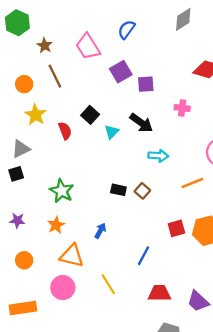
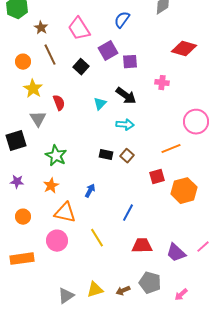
blue semicircle: (126, 30) -> (122, 20), moved
black square: (90, 115) -> (81, 67), moved
gray triangle: (21, 149) -> (38, 119), moved, turned -36
cyan arrow: (158, 156) -> (125, 125), moved
black square: (16, 174) -> (16, 141), size x1.5
red square: (176, 228) -> (157, 177), moved

